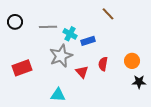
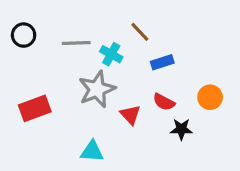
brown line: (108, 14) -> (140, 32), moved
blue rectangle: (88, 41) -> (162, 62), moved
red semicircle: (103, 64) -> (164, 102), turned -72
black star: (139, 82) -> (181, 129), moved

